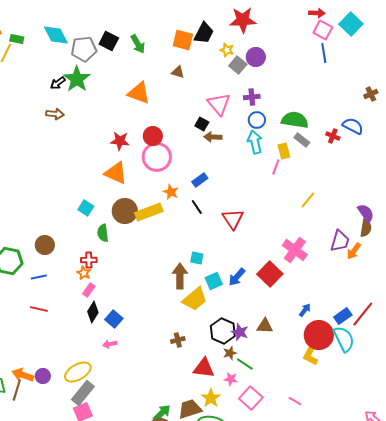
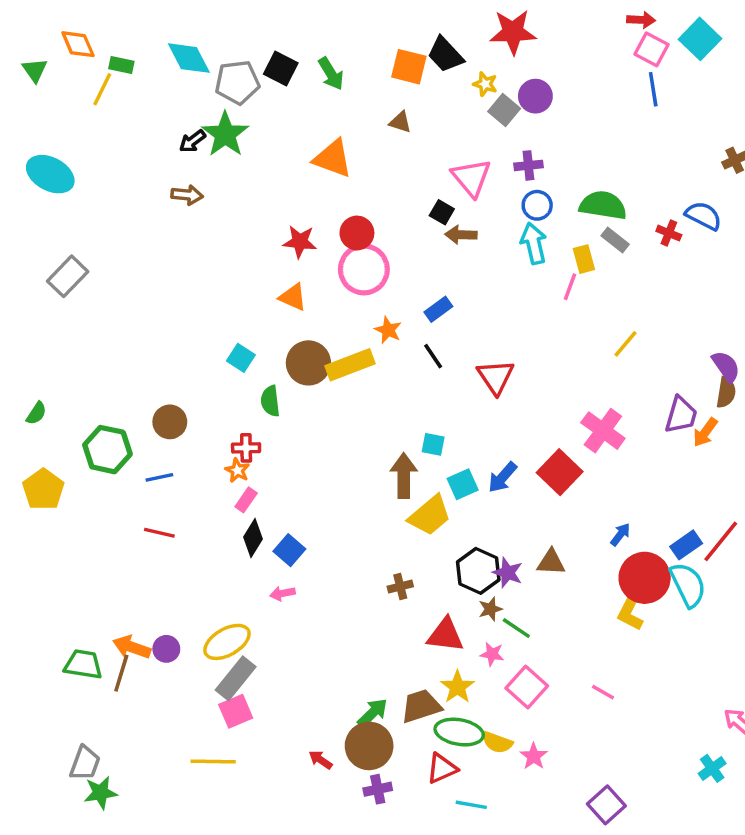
black trapezoid: (204, 33) -> (445, 55), turned 110
orange triangle: (116, 173) -> (293, 297), size x0.7

